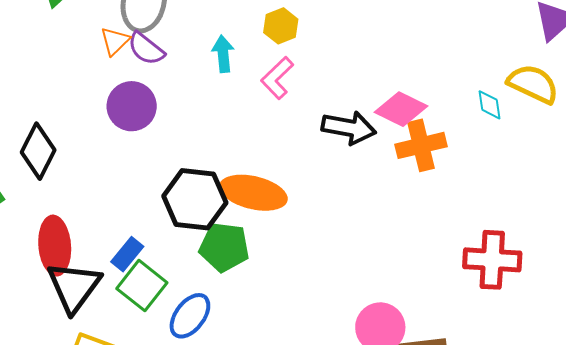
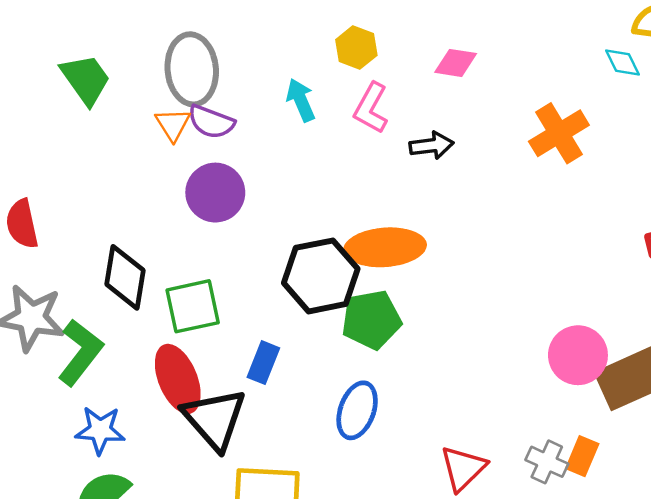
pink diamond: (401, 109) -> (456, 63), moved, size x0.7
black arrow: (349, 128) -> (431, 145), moved, size x0.7
green square: (142, 286) -> (193, 306), moved, turned -33

